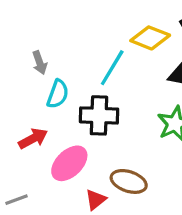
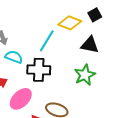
cyan semicircle: (58, 94) -> (14, 57), turned -90

